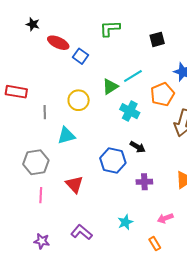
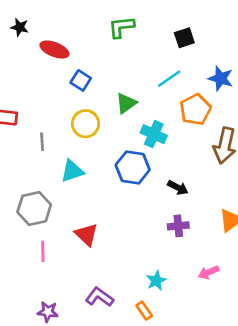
blue square: (81, 56) -> (81, 80), moved
cyan line: (133, 76) -> (169, 79), moved
black arrow: (138, 147) -> (178, 188), moved
blue hexagon: (113, 160) -> (133, 167), moved
orange rectangle: (155, 244) -> (144, 311), moved

